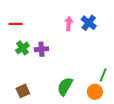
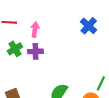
pink arrow: (69, 23) -> (35, 30), moved

